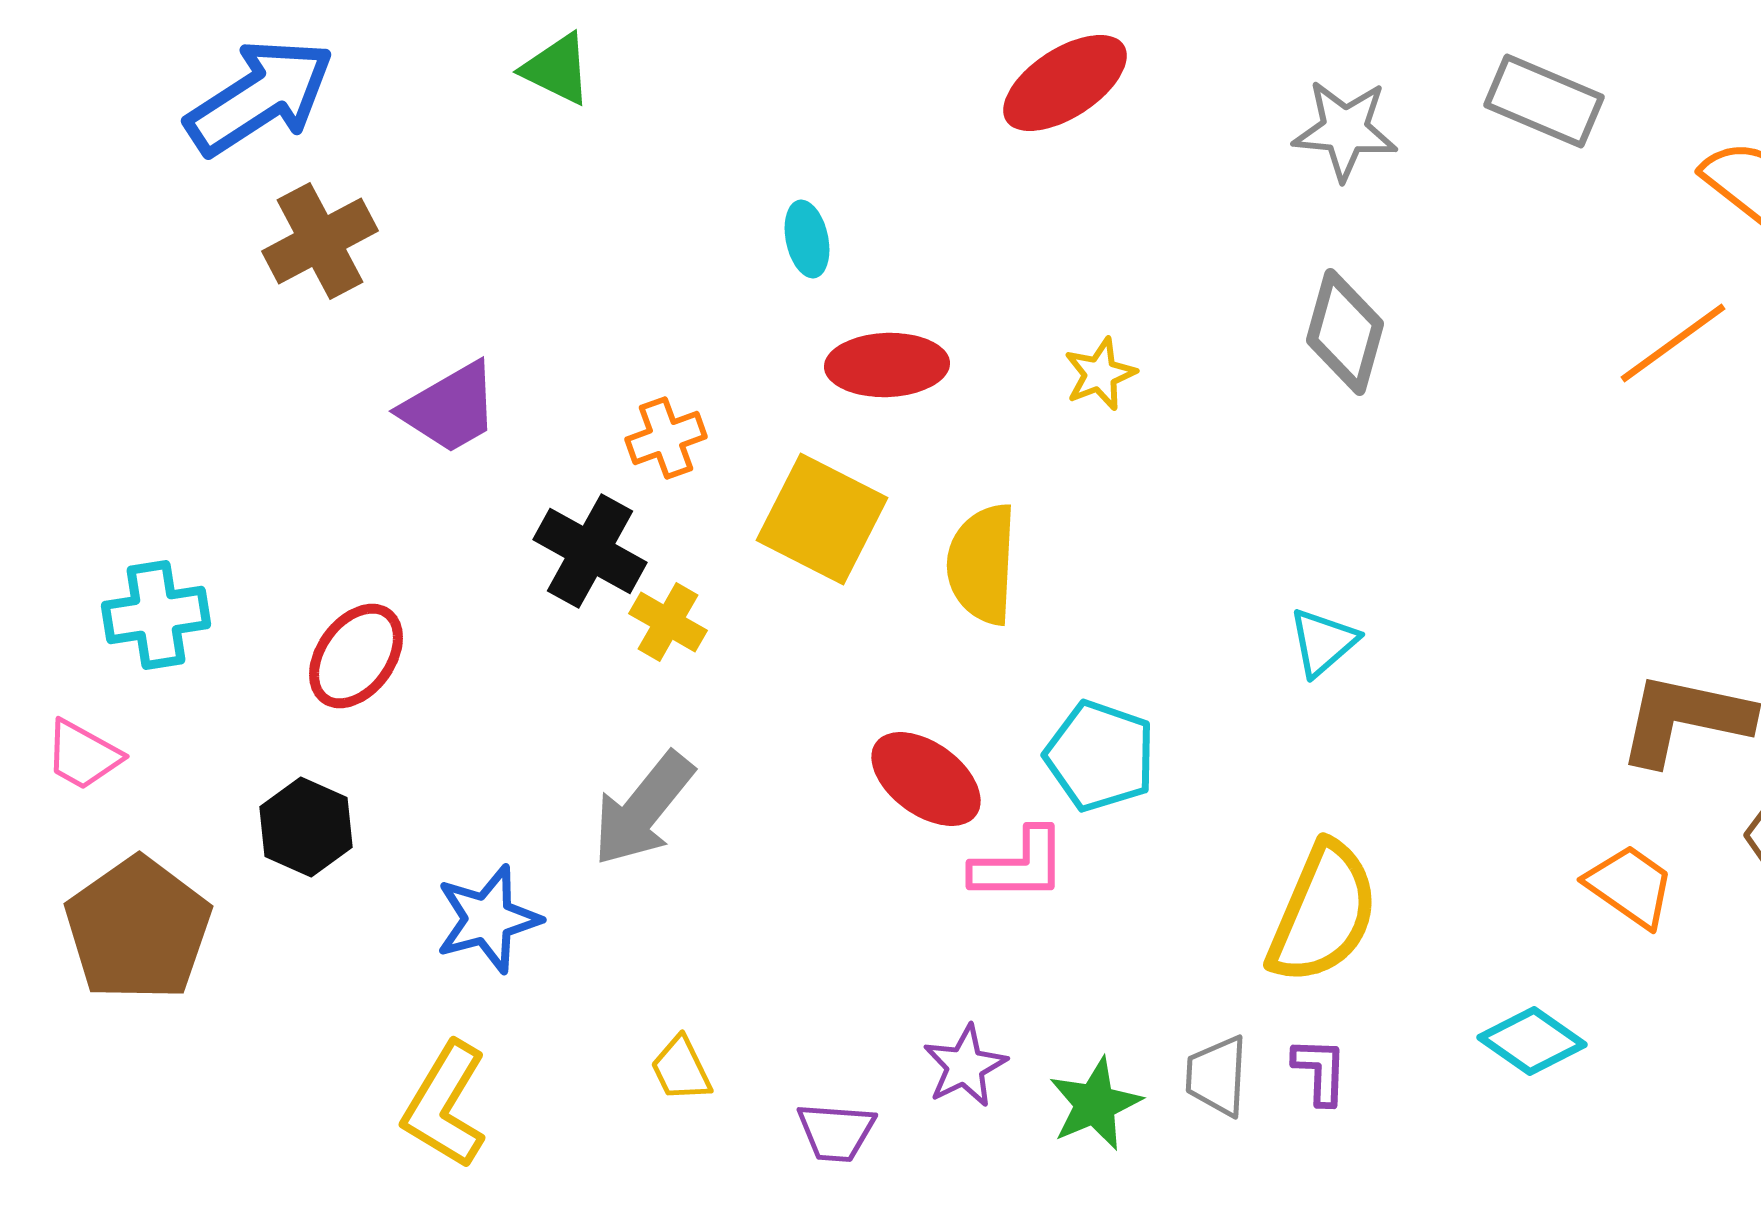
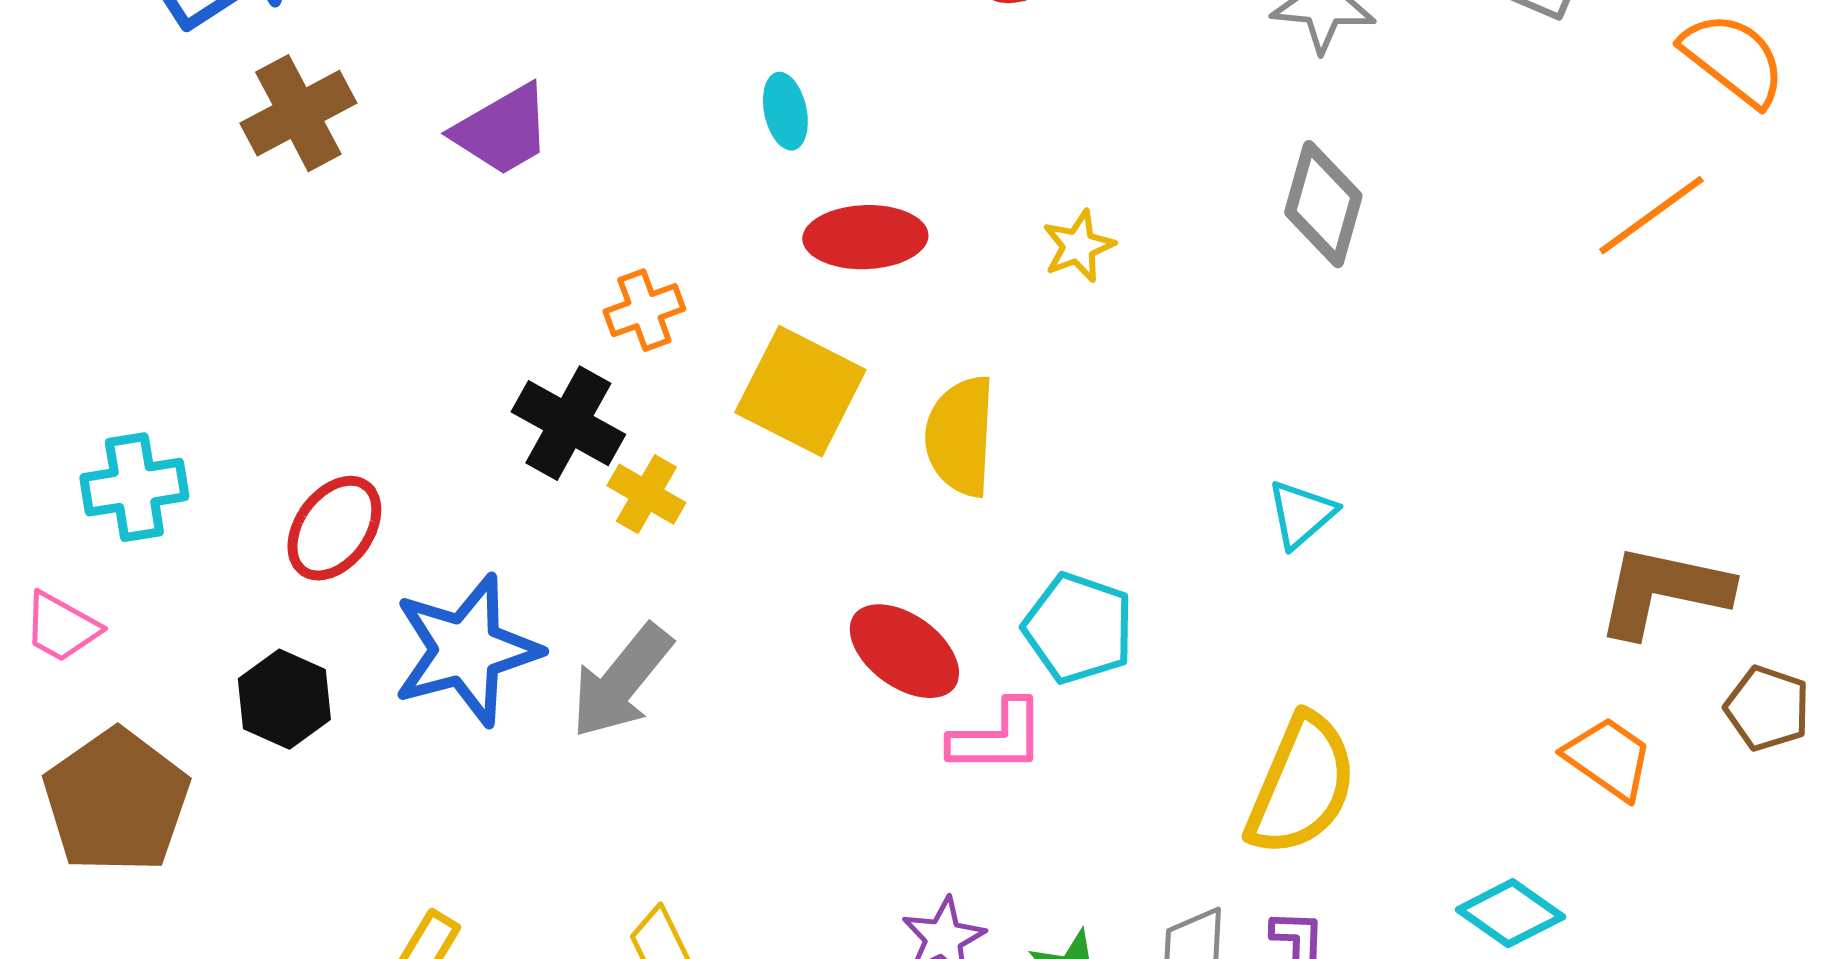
purple trapezoid: (450, 408) -> (502, 130), moved
blue star: (488, 919) -> (466, 650), moved, size x1.4

